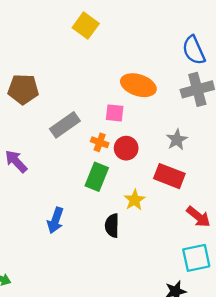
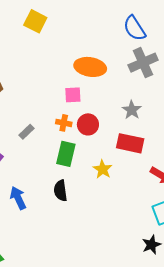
gray rectangle: (65, 125) -> (26, 132), moved, size x0.6
blue arrow: (55, 220) -> (18, 198), moved, turned 145
black semicircle: (112, 226) -> (61, 191), moved

